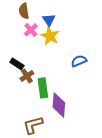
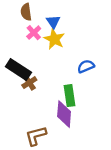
black rectangle: (17, 64) -> (18, 70), size x1.6
green rectangle: (43, 88) -> (70, 96), moved

